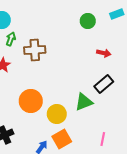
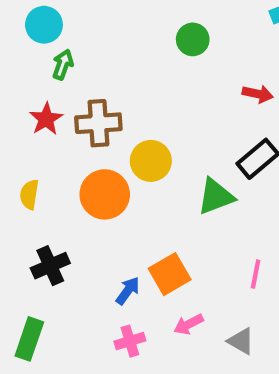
green circle: (88, 21) -> (193, 39), moved
brown cross: (35, 50) -> (98, 123), moved
yellow circle: (57, 114) -> (151, 161), moved

